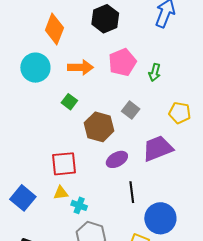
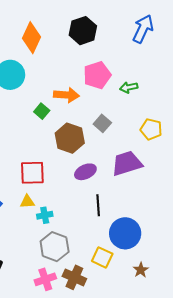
orange arrow: (80, 67) -> (66, 95), moved
green arrow: (155, 72) -> (129, 87), turned 60
cyan cross: (79, 205) -> (45, 215), turned -35

